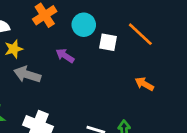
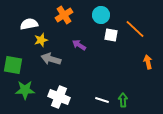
cyan circle: (84, 25) -> (101, 15), moved
orange arrow: (144, 84) -> (148, 62), moved, turned 48

